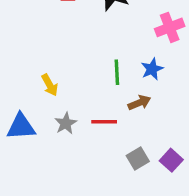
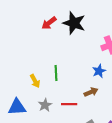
green line: (117, 72) -> (56, 73), moved

